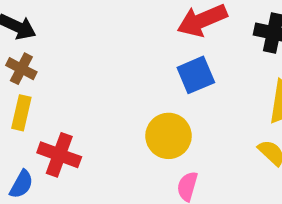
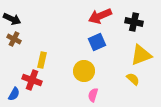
yellow rectangle: (21, 113) -> (42, 60), moved

